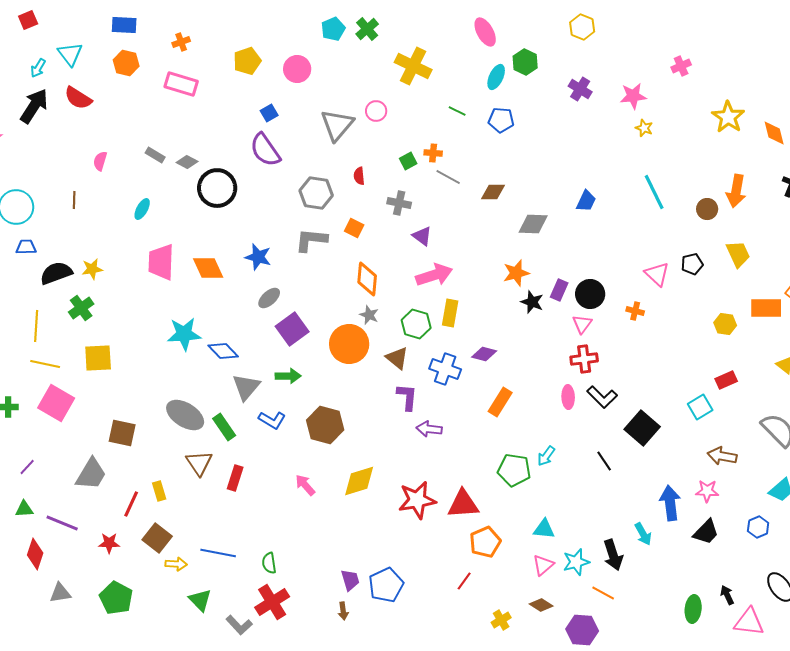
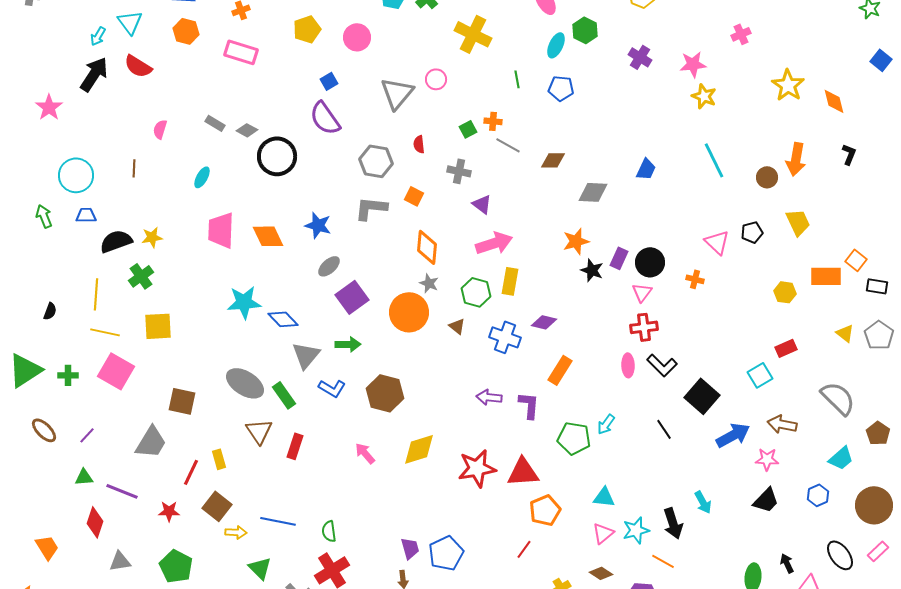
green line: (457, 111) -> (517, 79), turned 54
yellow star: (644, 128) -> (704, 96), size x1.4
brown triangle: (397, 358) -> (457, 326), size x0.7
purple L-shape: (407, 397) -> (529, 405), moved
blue arrow: (670, 503) -> (733, 435), moved, turned 68

